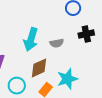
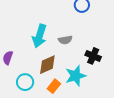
black cross: (86, 34) -> (93, 56), moved, turned 35

